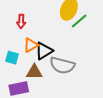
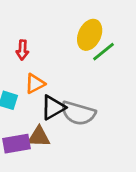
black triangle: (44, 51) -> (53, 107), moved
brown triangle: (34, 72) -> (39, 137), moved

